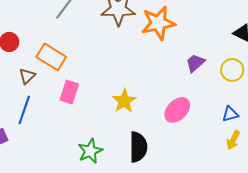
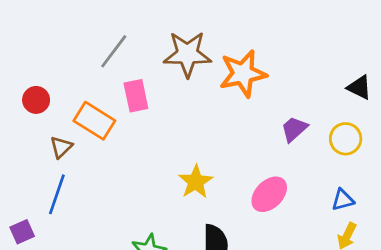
pink rectangle: (69, 92) -> (136, 96), moved, turned -30

